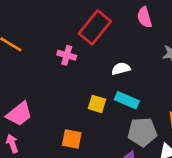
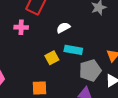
yellow square: (97, 104) -> (52, 58), turned -32

